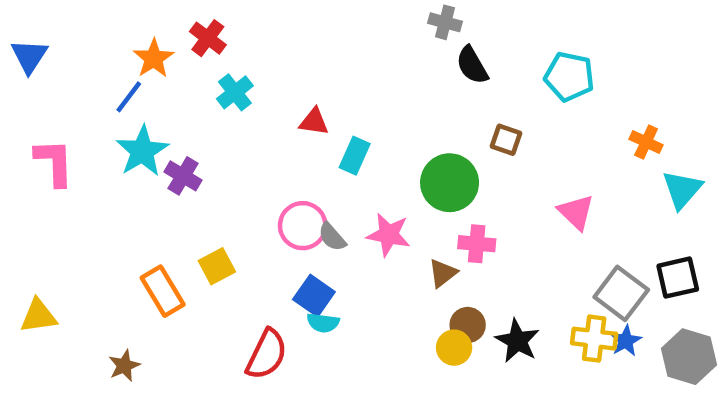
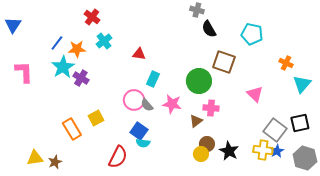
orange star: (154, 58) -> (77, 49), moved, turned 30
brown square: (506, 140) -> (224, 62), size x1.6
cyan rectangle: (355, 156) -> (153, 79), moved
yellow triangle: (38, 316) -> (35, 158), moved

